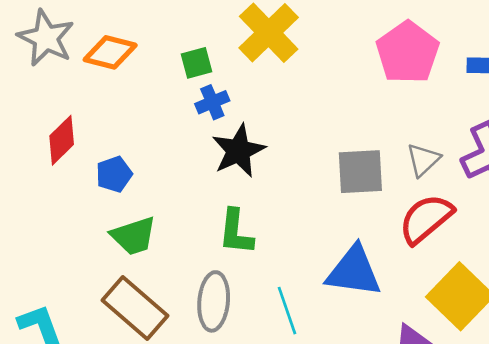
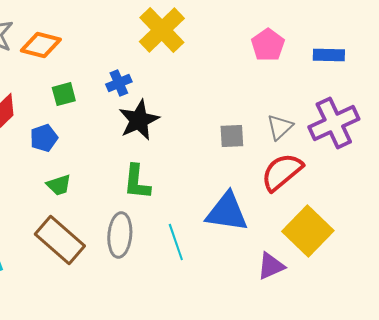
pink pentagon: (408, 52) -> (268, 45), size x0.7
green square: (197, 63) -> (64, 94), moved
gray square: (360, 172) -> (232, 136), size x0.7
green trapezoid: (134, 236) -> (59, 185), size x0.7

